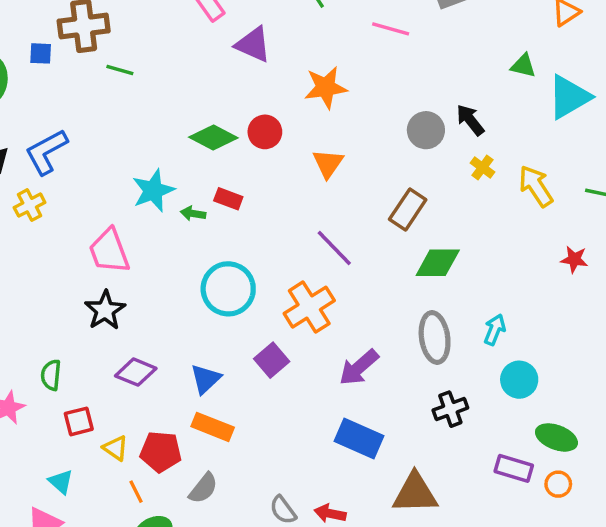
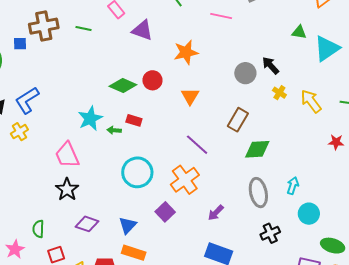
green line: (120, 70) -> (84, 29), moved
purple arrow: (359, 367) -> (216, 213), size x0.7

